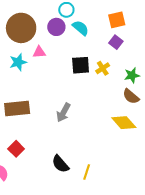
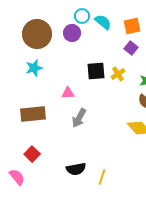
cyan semicircle: (81, 28) -> (103, 22), moved
pink triangle: (39, 52) -> (68, 93), moved
black semicircle: (60, 164) -> (76, 169), turned -60

